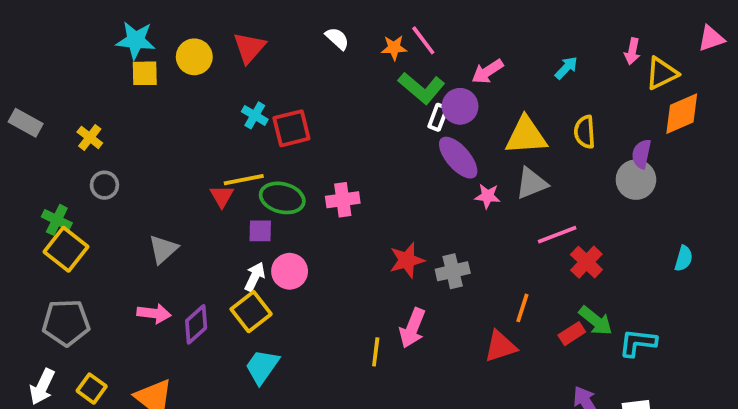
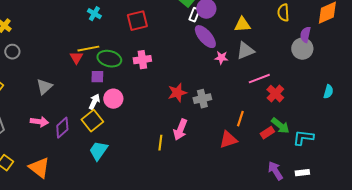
red square: (291, 128) -> (137, 21), moved
yellow semicircle: (585, 132) -> (283, 13), moved
yellow triangle: (526, 136) -> (242, 25), size x0.7

